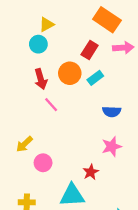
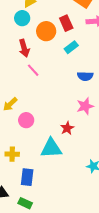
red rectangle: (90, 50) -> (66, 23), turned -56
orange circle: (70, 73) -> (46, 31), moved

